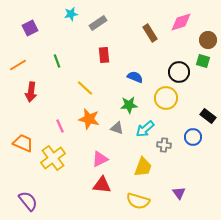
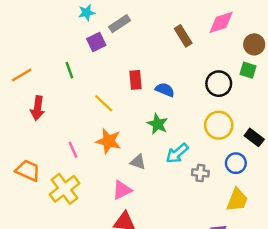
purple square: (30, 28) -> (96, 42), moved
red rectangle: (104, 55) -> (135, 80), moved
yellow circle: (166, 98) -> (219, 125), moved
green star: (129, 105) -> (158, 124), turned 30
gray triangle: (117, 128) -> (138, 162), moved
yellow trapezoid: (143, 167) -> (237, 200), moved

